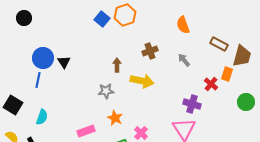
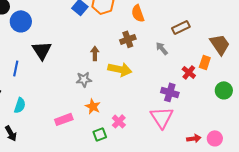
orange semicircle: (183, 25) -> (138, 13), moved
brown rectangle: (219, 44) -> (181, 27), moved, turned -54
brown trapezoid: (242, 56) -> (220, 44), turned -50
blue circle: (43, 58) -> (21, 21), moved
black triangle: (64, 62) -> (42, 50), size x1.5

